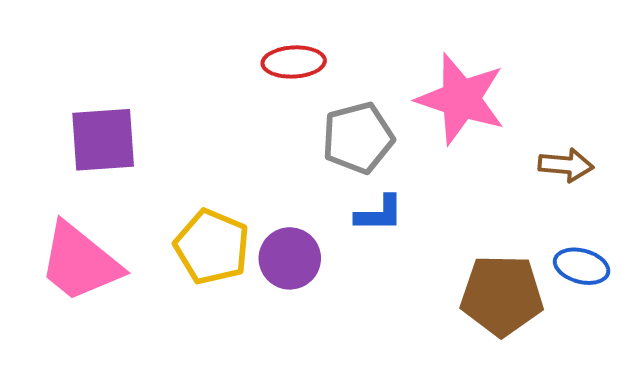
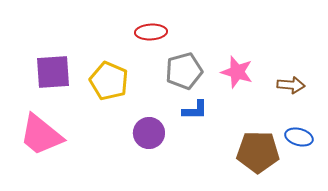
pink star: (461, 99) -> (237, 72), moved, size x0.7
yellow pentagon: (212, 247) -> (109, 81), moved

